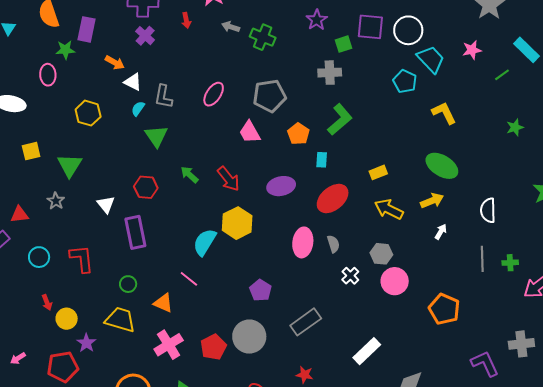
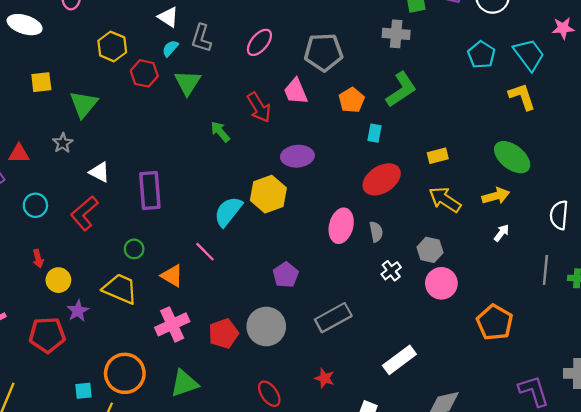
cyan trapezoid: (431, 59) -> (529, 55), moved
red arrow: (228, 179) -> (259, 107), moved
purple ellipse: (281, 186) -> (297, 156), moved
red hexagon: (146, 187) -> (144, 73), moved
white triangle: (106, 204) -> (99, 172), moved, turned -30
red L-shape: (82, 259) -> (84, 213), turned -132

